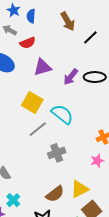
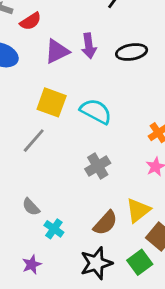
purple arrow: (71, 77) -> (89, 46), moved, turned -36
gray line: (38, 129) -> (34, 141), moved
cyan cross: (13, 200) -> (54, 229), moved

